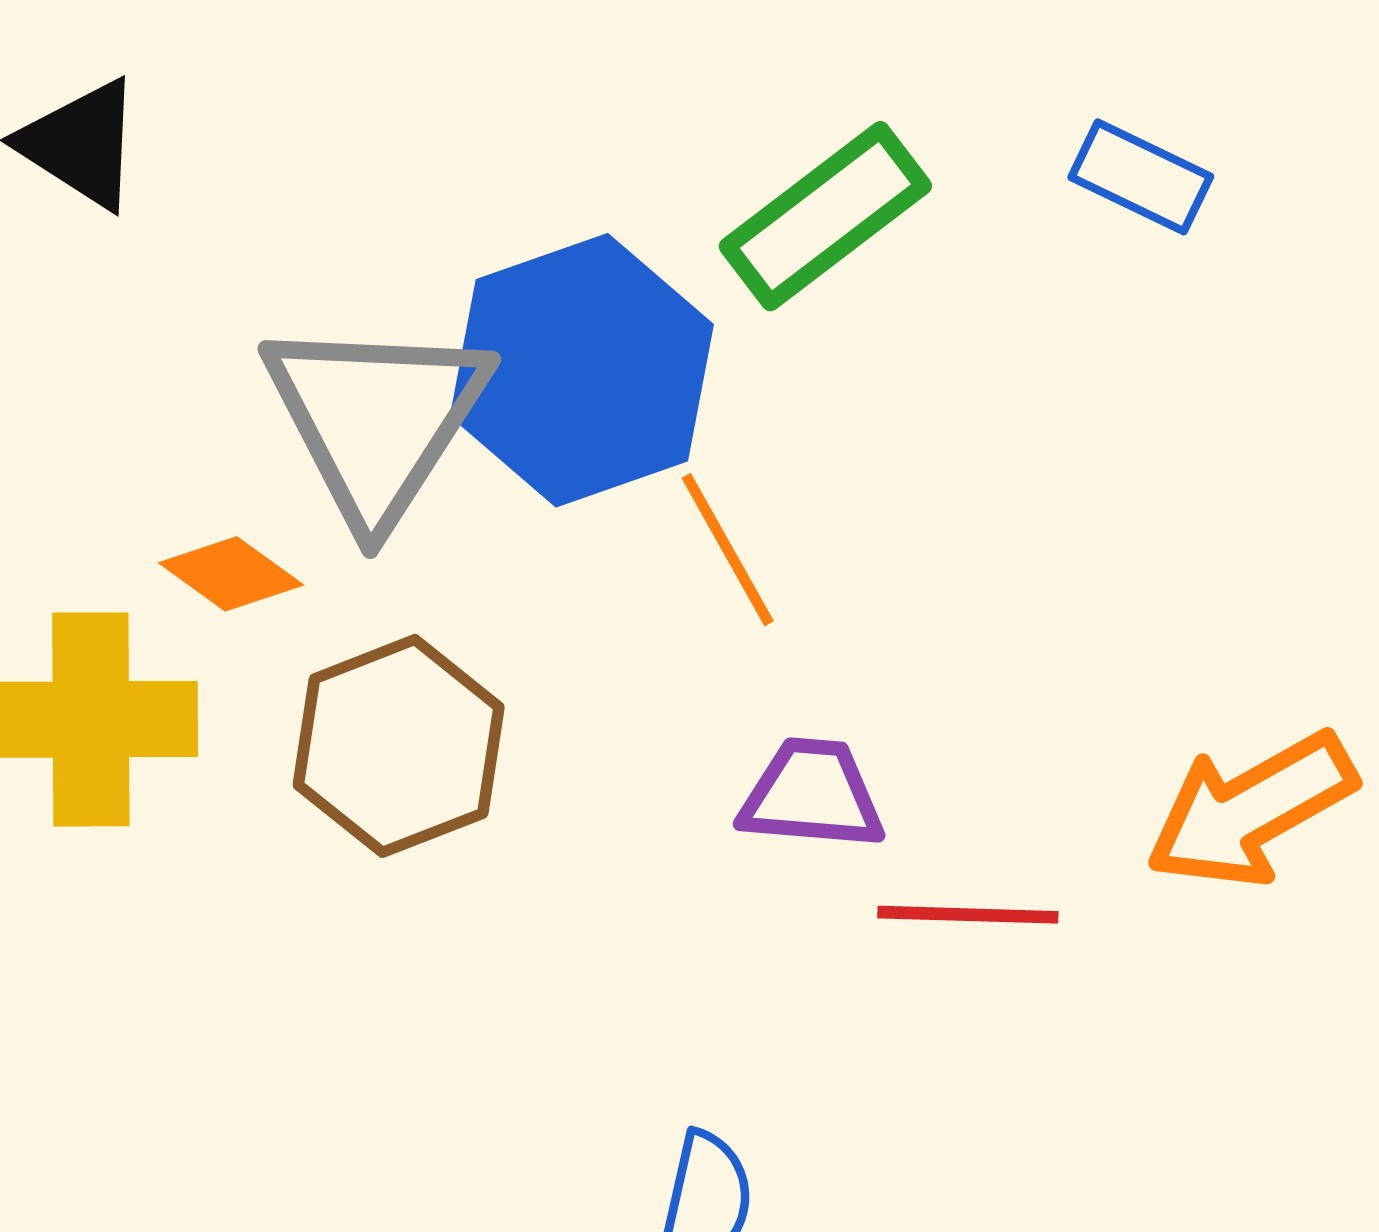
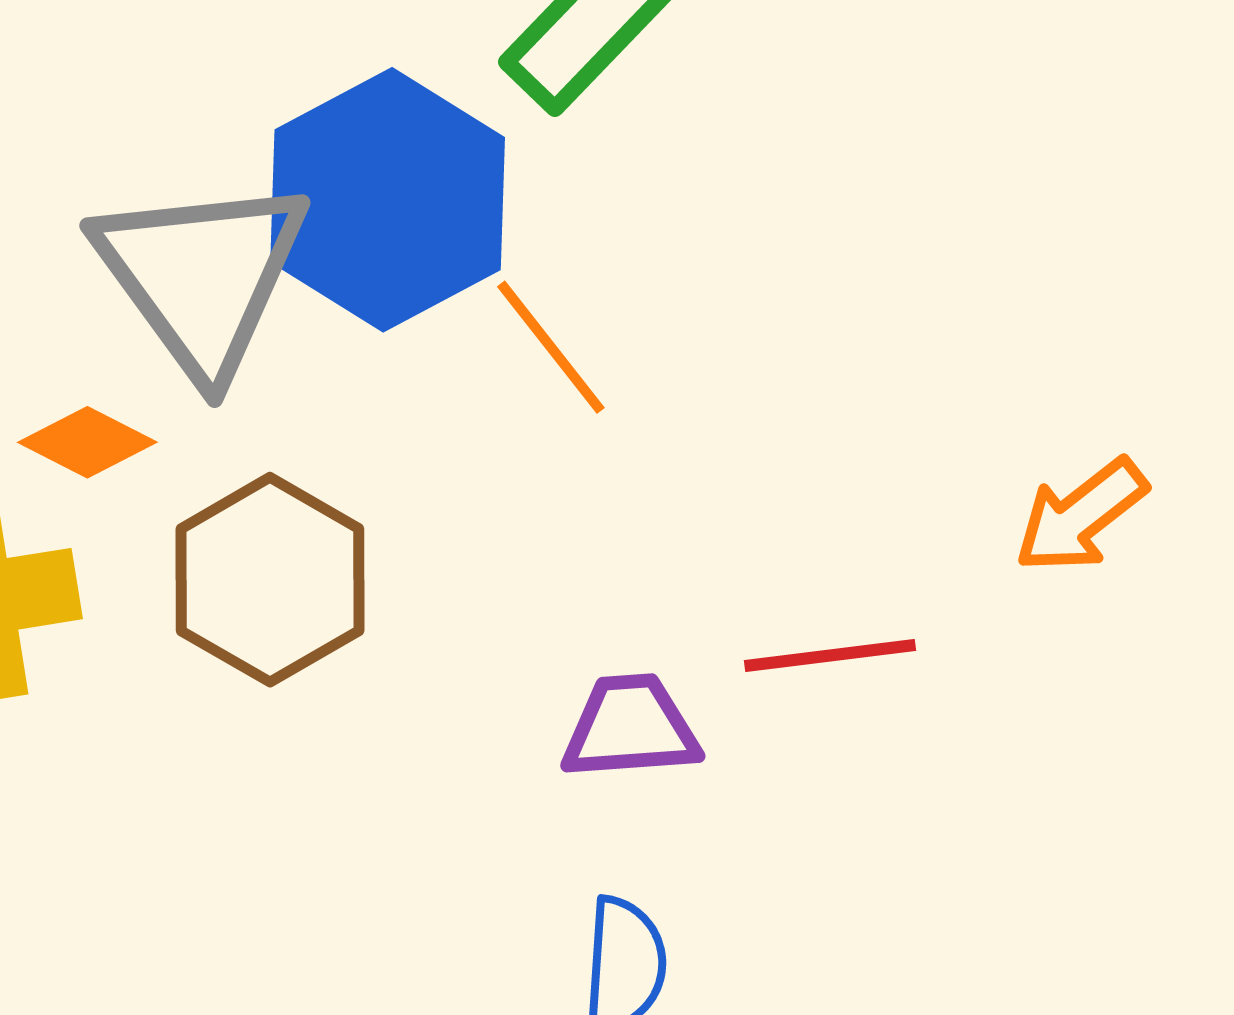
purple trapezoid: (812, 795) -> (631, 727), moved
orange arrow: (1251, 810) -> (1081, 516), size x0.7

